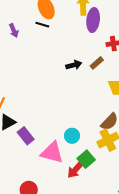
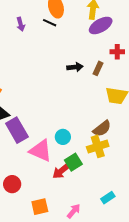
purple ellipse: (93, 20) -> (101, 25), turned 45
brown rectangle: (97, 63) -> (98, 68), turned -32
purple rectangle: (26, 136) -> (17, 130), size x1.4

